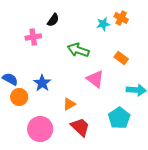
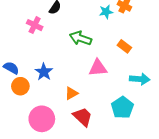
pink cross: (33, 37) -> (35, 25), turned 35
pink triangle: (95, 79) -> (98, 68), turned -42

